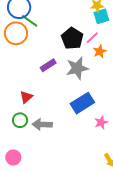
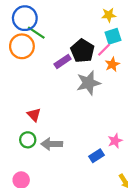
cyan square: (101, 16) -> (113, 36), moved
purple rectangle: (48, 65) -> (63, 62), moved
red triangle: (26, 97) -> (34, 115), turned -32
blue rectangle: (82, 103) -> (96, 156), moved, size x0.6

